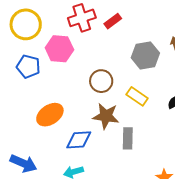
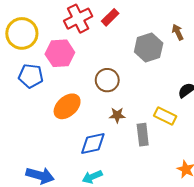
yellow rectangle: (137, 96) -> (165, 116), moved
orange ellipse: (50, 115) -> (67, 106), moved
brown star: (106, 116) -> (117, 115), size x0.6

